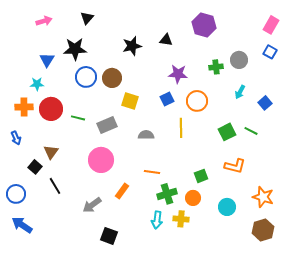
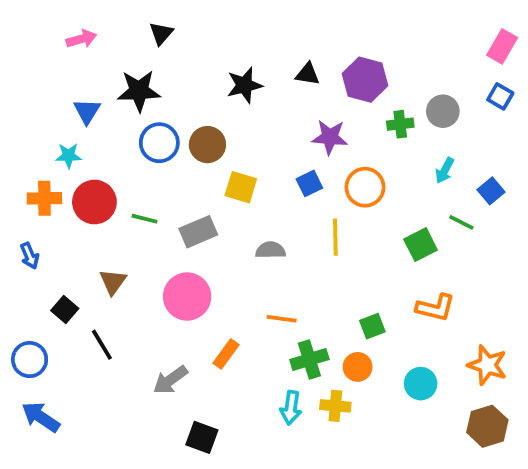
purple hexagon: (204, 25) -> (365, 80), moved
green line: (251, 131) -> (461, 222), moved
brown triangle: (51, 152) -> (113, 282), moved

